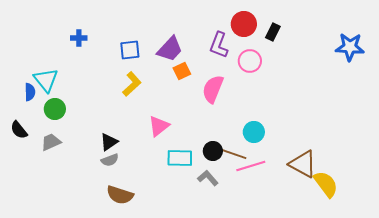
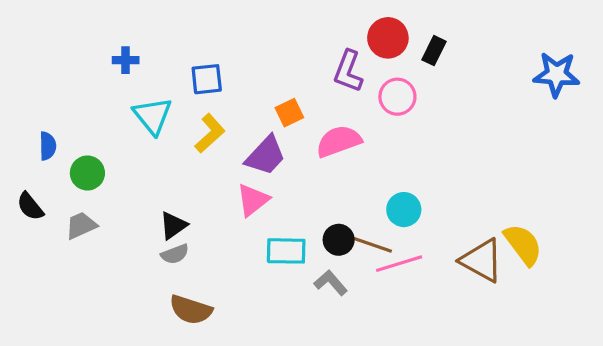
purple trapezoid: (170, 49) -> (265, 156), moved
cyan triangle: (46, 80) -> (153, 116), moved
pink semicircle: (213, 89) -> (339, 141), turned 48
yellow semicircle: (326, 184) -> (523, 245), moved

